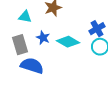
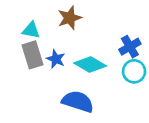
gray rectangle: (20, 45) -> (33, 55), moved
blue semicircle: (32, 66) -> (78, 102), moved

